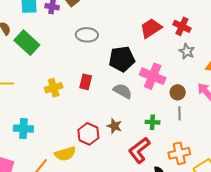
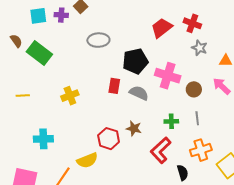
red rectangle: (86, 82) -> (114, 86), moved
gray line: (179, 113) -> (197, 118), moved

